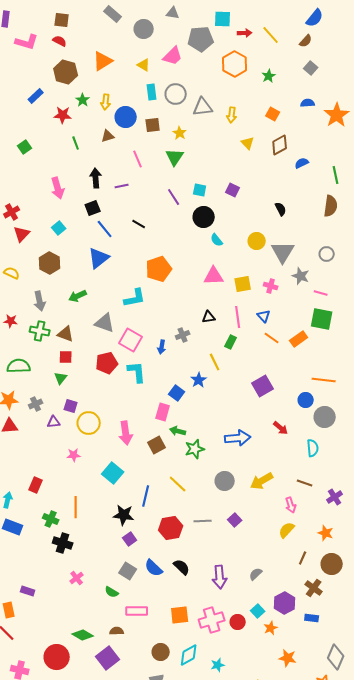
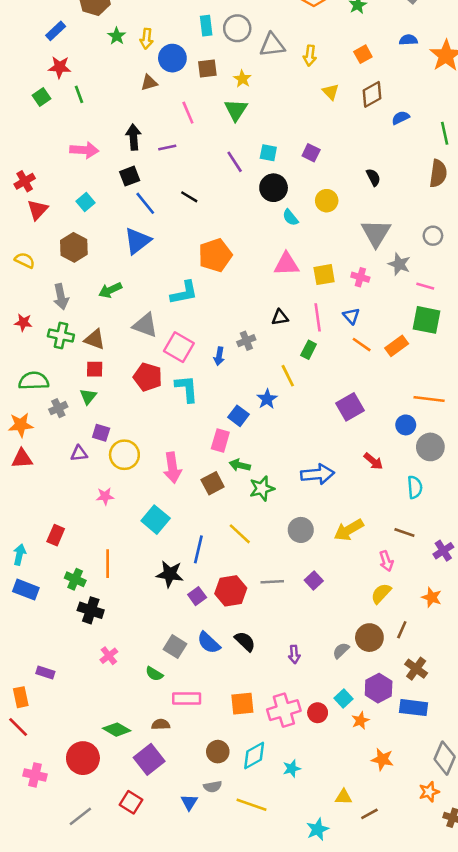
orange square: (273, 114) -> (363, 54), turned 32
red star: (63, 115) -> (60, 67), moved
green line: (76, 143) -> (79, 94), moved
pink arrow: (58, 188) -> (84, 150), turned -70
yellow circle: (257, 241) -> (327, 201), moved
red pentagon: (107, 363) -> (148, 377), turned 30
gray cross: (36, 404) -> (58, 408), moved
purple square: (130, 539) -> (197, 596), moved
brown circle: (332, 564) -> (369, 638), moved
purple arrow: (220, 577) -> (294, 654), size x0.6
blue rectangle: (312, 618) -> (414, 708), size x1.5

